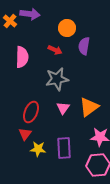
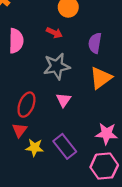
purple semicircle: (84, 46) -> (95, 43), moved
orange triangle: (89, 107) -> (101, 78), moved
purple rectangle: (64, 148) -> (65, 146), turned -35

